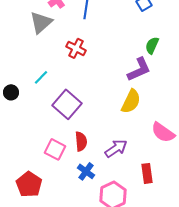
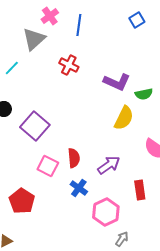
green semicircle: (152, 45) -> (144, 94), moved, turned -126
purple L-shape: (139, 69) -> (117, 82), moved, turned 48
cyan line: (41, 77) -> (12, 68), moved
purple square: (67, 104) -> (35, 126), moved

